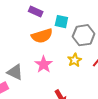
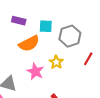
yellow star: (75, 60) -> (56, 62), moved

